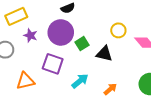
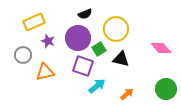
yellow circle: (118, 30) -> (116, 29), moved, size x1.6
purple square: (53, 64) -> (83, 66), moved
orange triangle: (25, 81) -> (45, 72), moved

